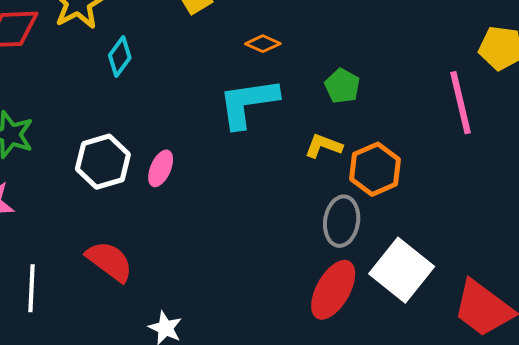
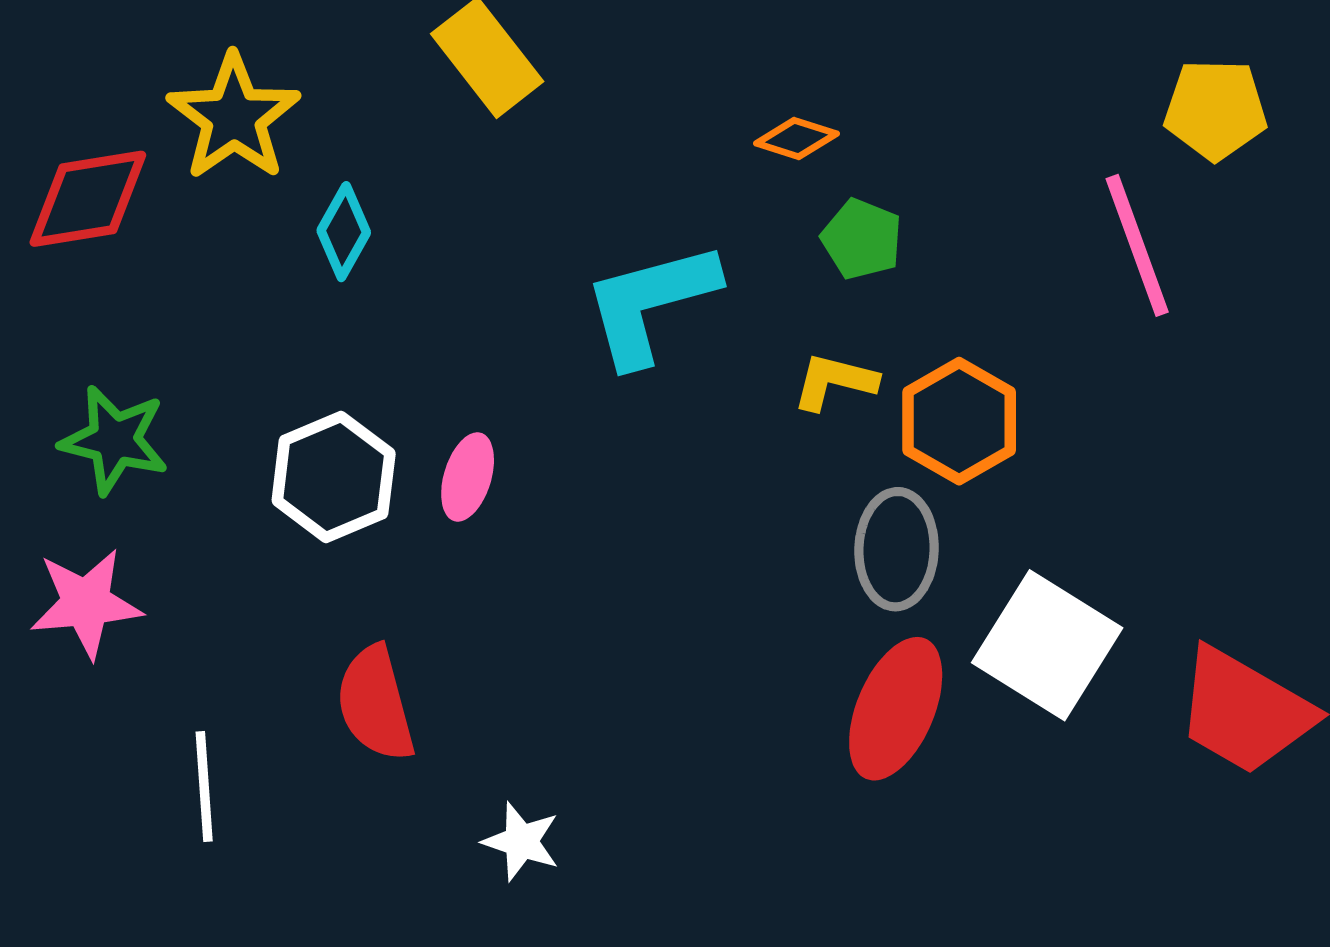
orange diamond: (263, 44) -> (796, 139), moved
red semicircle: (110, 261) -> (375, 704), turned -135

